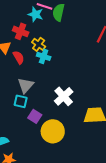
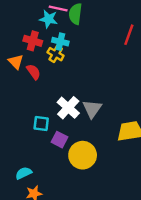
cyan cross: (44, 56) -> (60, 42), moved
gray triangle: (26, 85) -> (92, 109), moved
white cross: (64, 96) -> (68, 108), moved

